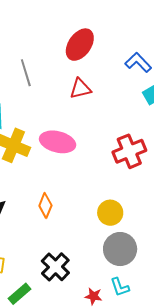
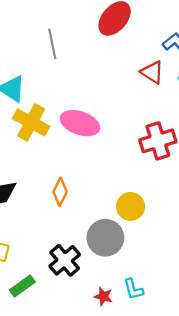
red triangle: (80, 89) -> (152, 72), moved, turned 40
gray circle: (120, 249) -> (105, 238), moved

